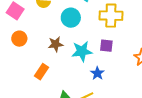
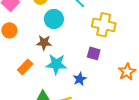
cyan circle: (71, 18) -> (54, 19), moved
cyan star: (82, 51) -> (56, 64), moved

